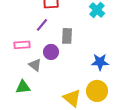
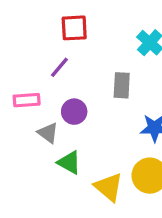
gray rectangle: (67, 36) -> (122, 85), moved
green triangle: (23, 87) -> (69, 162), moved, turned 35

